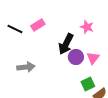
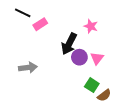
black line: (15, 29) -> (23, 13), moved
green square: (88, 84) -> (92, 85), turned -32

